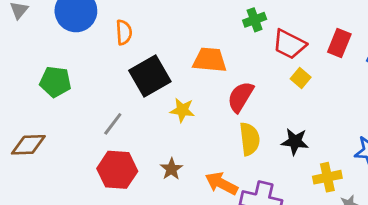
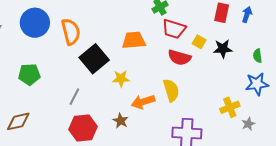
orange semicircle: (124, 32) -> (71, 32), size x1.5
red trapezoid: (289, 44) -> (174, 29), moved
red semicircle: (241, 97) -> (179, 57), moved, turned -95
black star: (295, 142) -> (223, 49), moved
orange arrow: (221, 183) -> (143, 102), moved, turned -35

